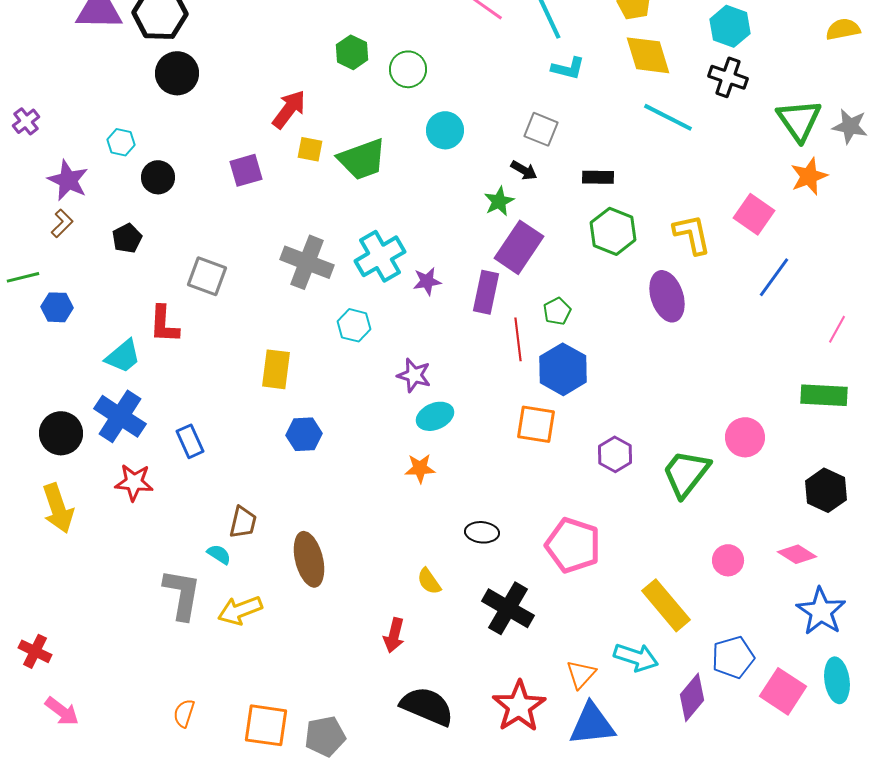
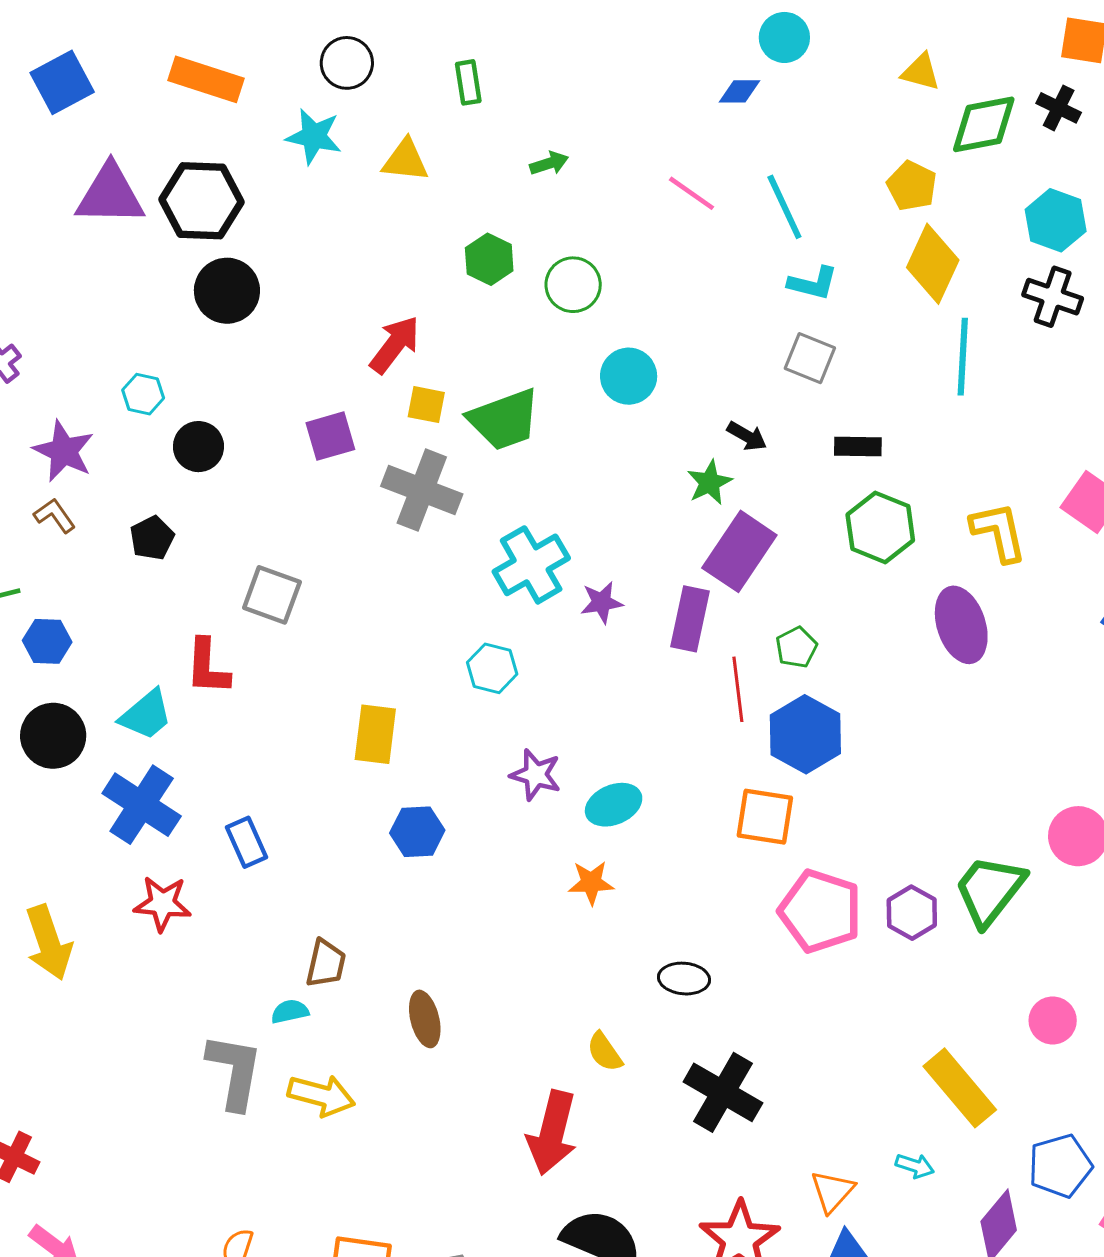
yellow diamond: (648, 55) -> (933, 264), turned 42
cyan line: (668, 117) -> (963, 357), turned 66
gray square: (541, 129) -> (810, 358), moved
brown L-shape: (62, 223) -> (55, 515), turned -80
gray cross: (307, 262) -> (422, 490), moved
purple star: (414, 375) -> (536, 775), moved
black circle: (61, 433) -> (53, 736), moved
purple hexagon: (615, 454) -> (912, 913), moved
pink pentagon: (573, 545) -> (820, 911), moved
cyan semicircle: (219, 554) -> (290, 1011), turned -45
brown ellipse: (309, 559) -> (425, 1019), size x0.7
yellow arrow: (240, 610) -> (321, 1095), turned -144
red arrow: (394, 635) -> (552, 1133), size x1.6
cyan arrow: (636, 657) -> (915, 1166), size x0.6

